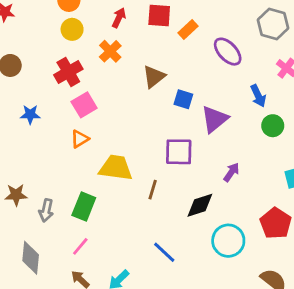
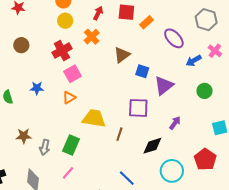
blue arrow: (258, 96) -> (194, 61), moved, turned 84
blue star: (30, 114) -> (37, 88), moved

